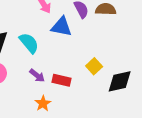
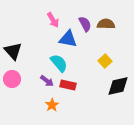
cyan semicircle: (29, 43) -> (59, 63), moved
yellow square: (94, 66) -> (105, 61), moved

